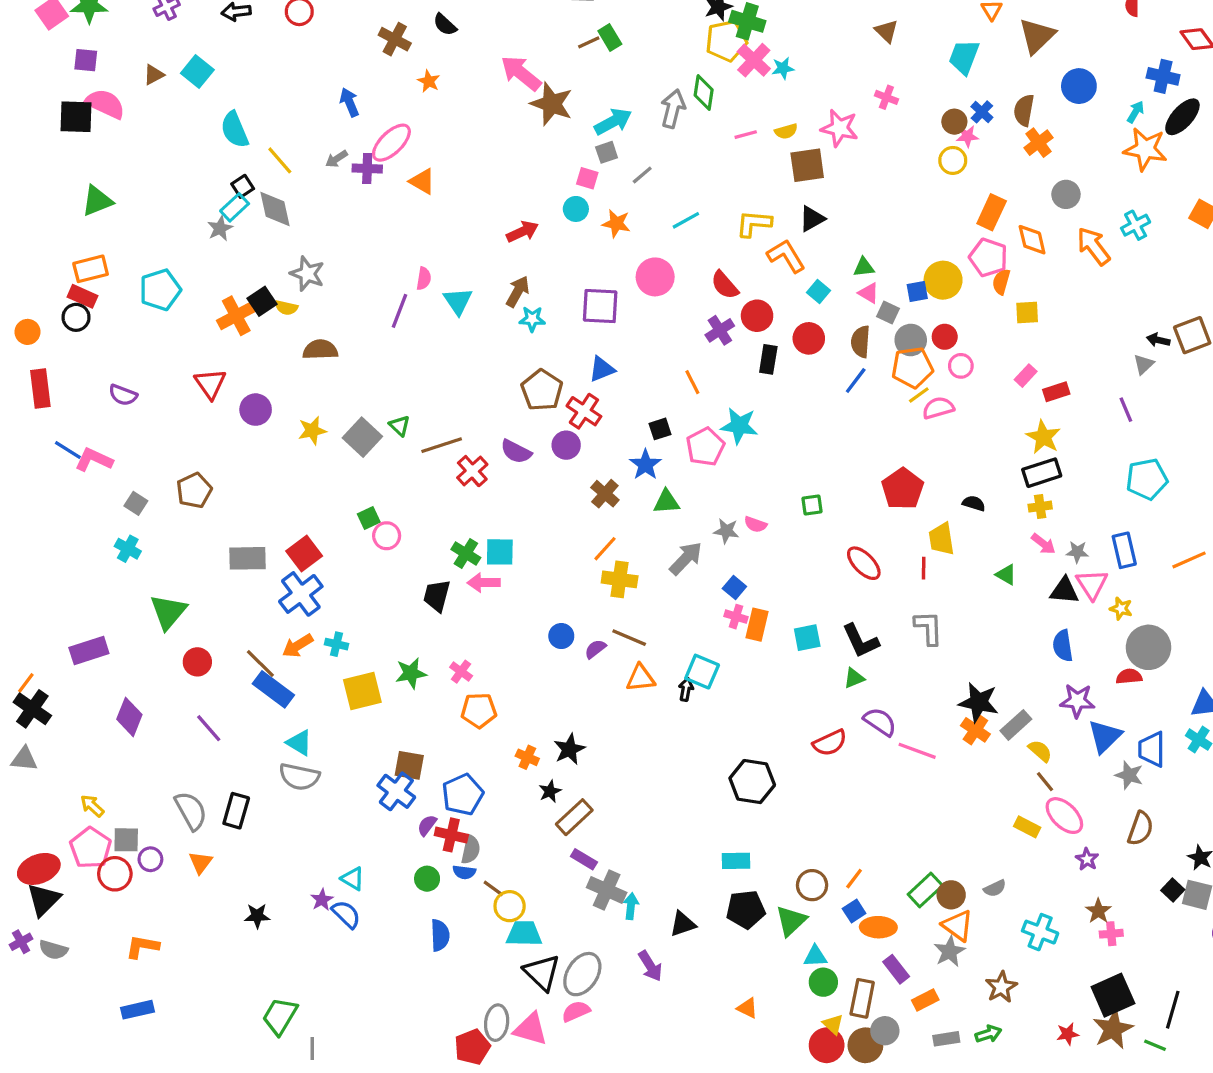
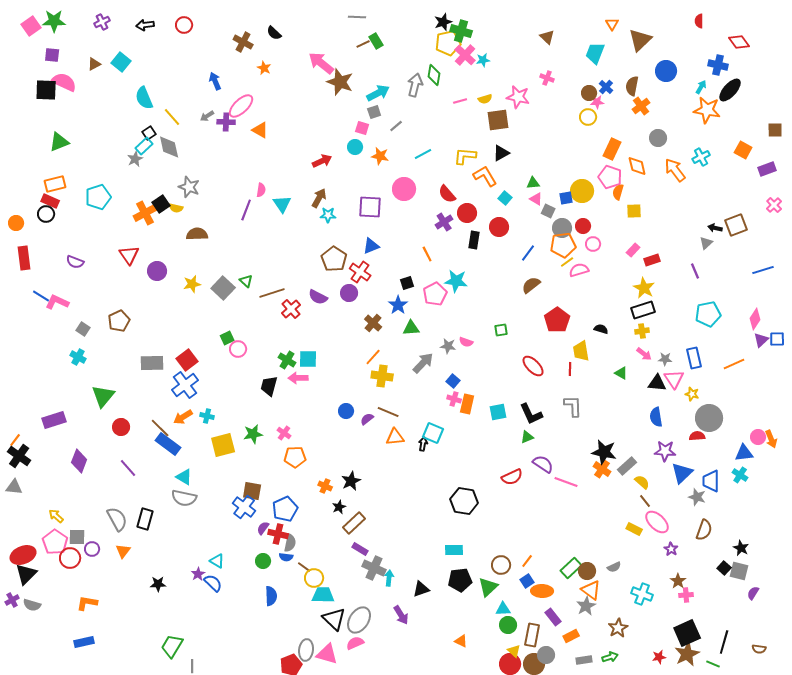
brown semicircle: (861, 342) -> (531, 285), moved, turned 48

